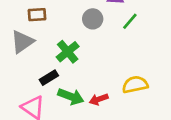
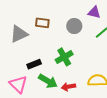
brown rectangle: (37, 15) -> (42, 23), moved
green cross: (68, 52) -> (64, 57), moved

